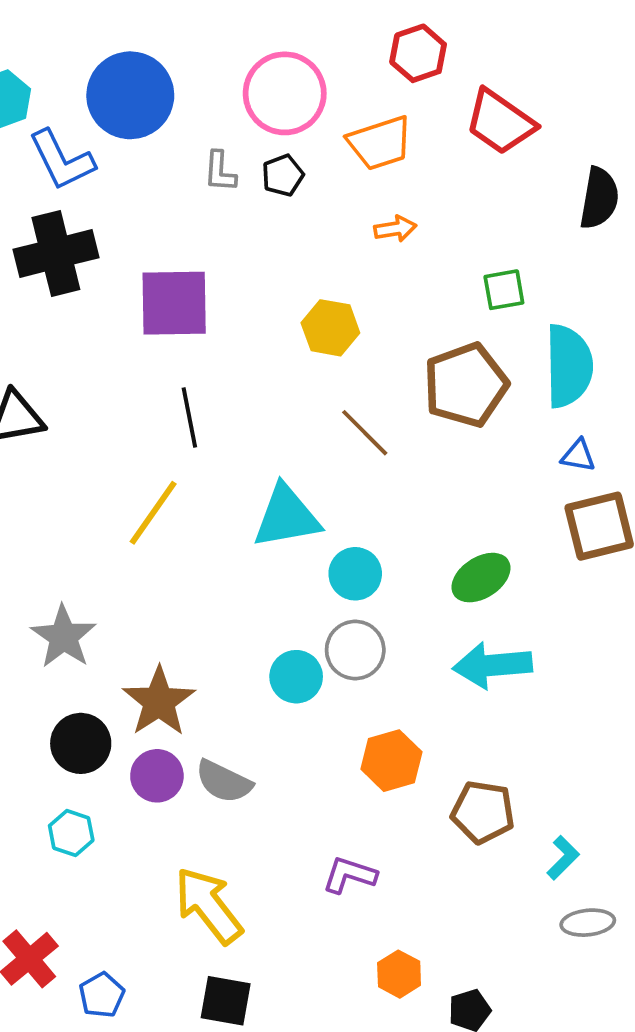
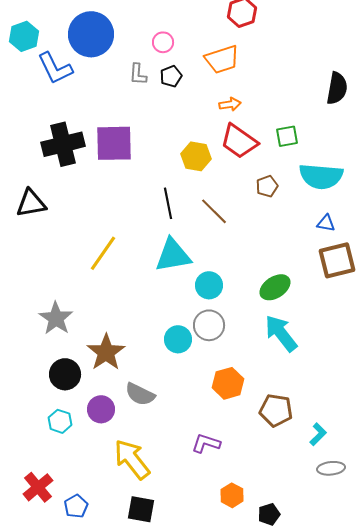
pink circle: (285, 93) -> (163, 42), moved, size x0.5
red trapezoid: (500, 122) -> (239, 141), moved
black cross: (56, 254) -> (63, 144), moved
cyan semicircle: (569, 366) -> (321, 176), turned 96
brown pentagon: (466, 385) -> (267, 186), size x0.5
black line: (189, 417) -> (168, 203), moved
cyan arrow: (492, 665) -> (281, 333), turned 57
purple circle: (157, 776) -> (101, 409), moved

